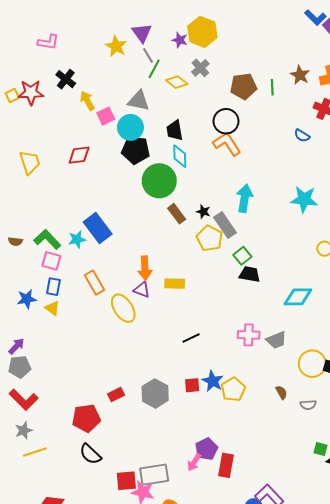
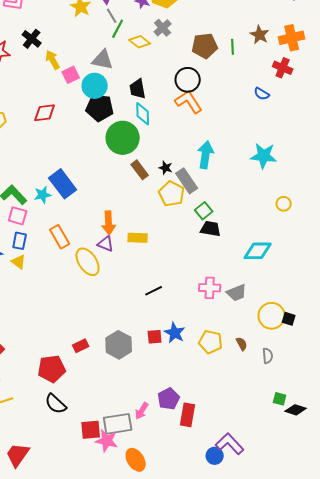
yellow pentagon: (233, 389) -> (211, 342), moved, turned -30
gray semicircle: (308, 405) -> (268, 356), turned -91
pink arrow: (194, 462) -> (142, 411), moved

